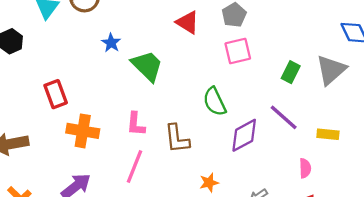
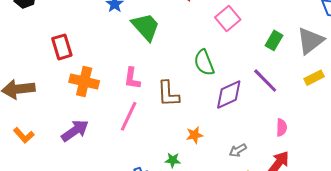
pink square: (238, 51) -> (228, 19), turned -30
yellow rectangle: (328, 134) -> (314, 78), moved, turned -36

